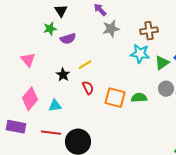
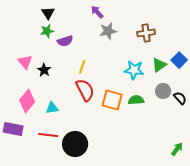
black triangle: (61, 11) -> (48, 13), moved
cyan star: (140, 54) -> (134, 70), moved
yellow line: (85, 65) -> (82, 67), turned -40
black star: (63, 75) -> (44, 70), moved
red semicircle: (88, 88) -> (85, 90), size x1.6

